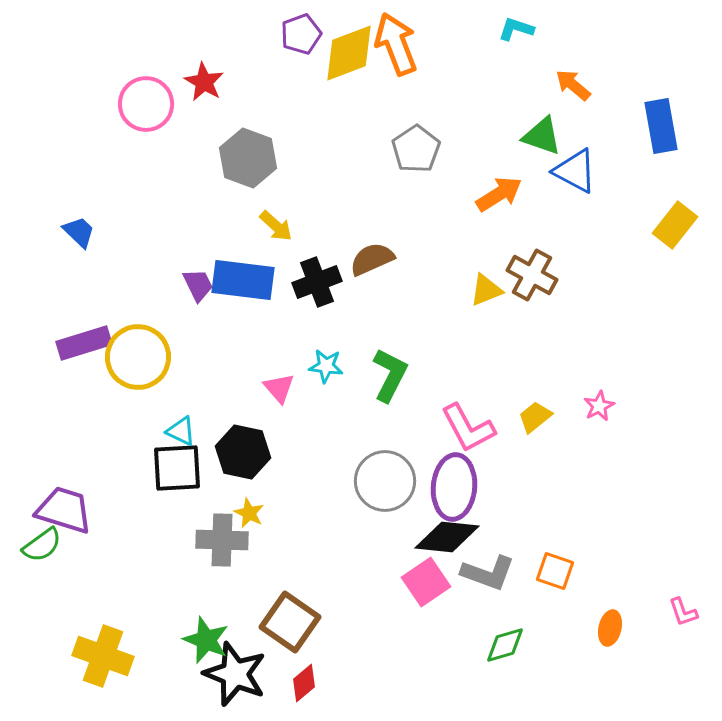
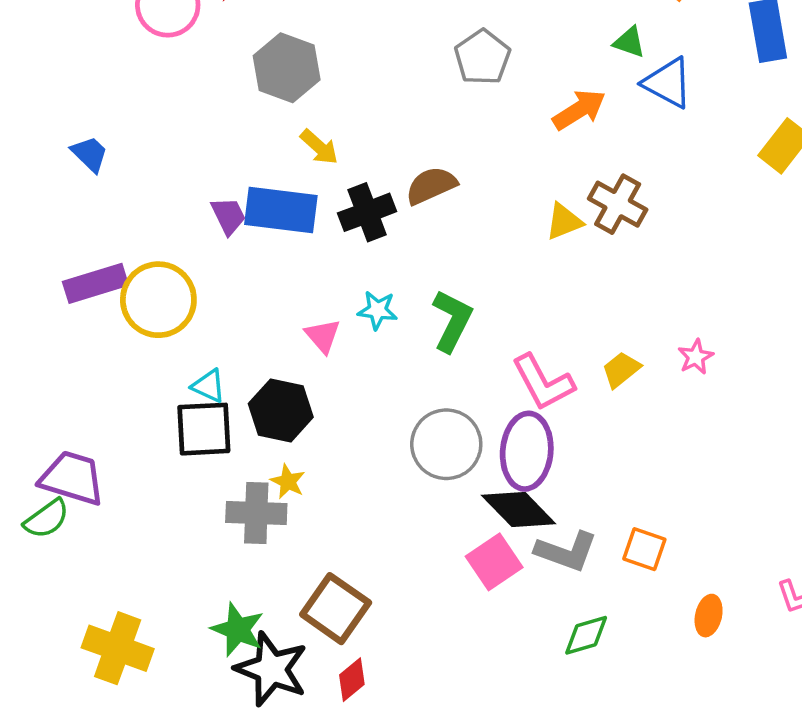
green triangle: (542, 136) -> (629, 42), size x0.7
black diamond: (447, 537) -> (519, 509), turned 40

